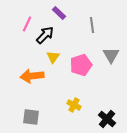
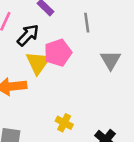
yellow triangle: (53, 57) -> (38, 63), size x1.5
pink pentagon: (81, 65) -> (58, 53), moved

